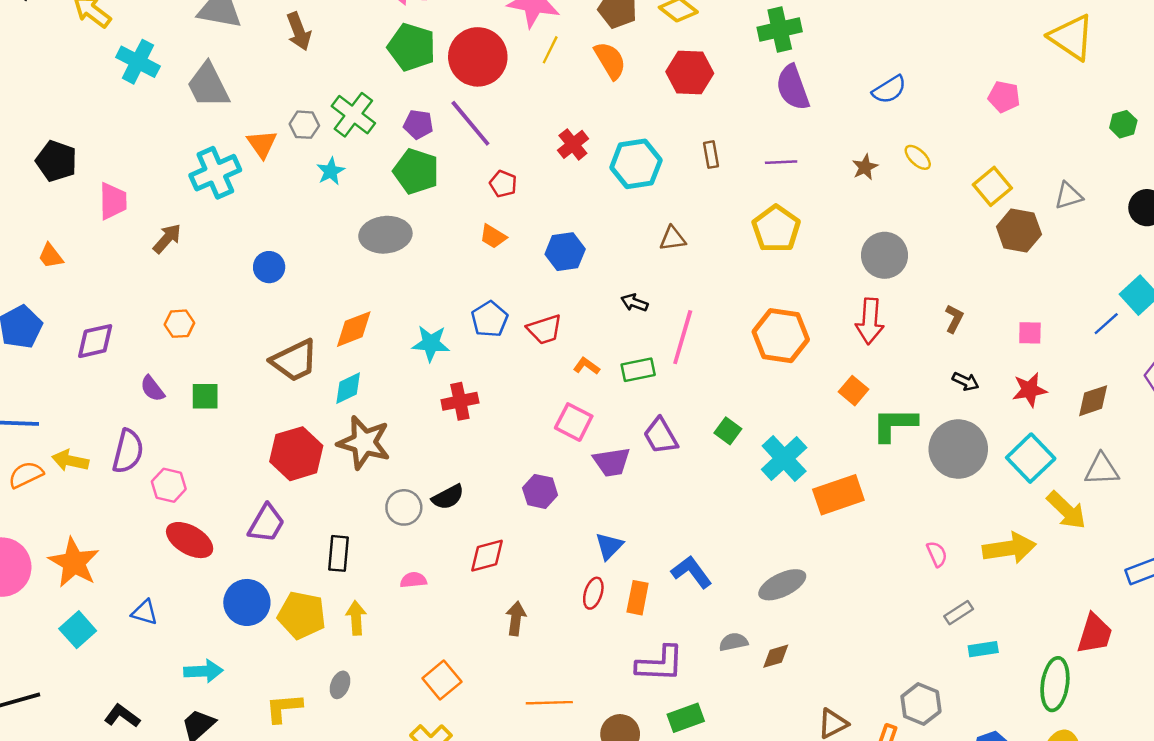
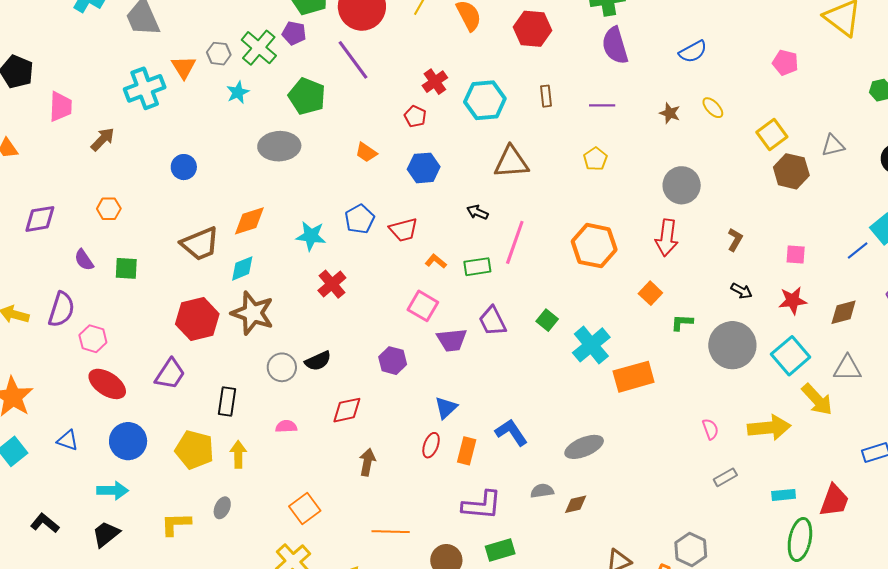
purple pentagon: (418, 124) -> (294, 33), moved
brown star: (865, 167) -> (670, 113), turned -30
red pentagon: (503, 184) -> (415, 116), moved
yellow pentagon: (776, 229) -> (595, 159), size x0.6
brown triangle: (673, 238) -> (511, 162), size x1.6
red cross: (460, 401) -> (332, 284), turned -32
green L-shape: (894, 425) -> (682, 322), size x0.6
blue circle: (247, 602) -> (128, 441), moved
cyan rectangle: (983, 649) -> (784, 495), moved

